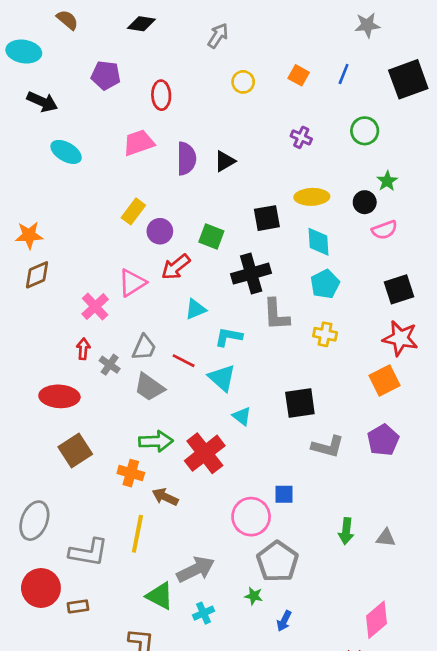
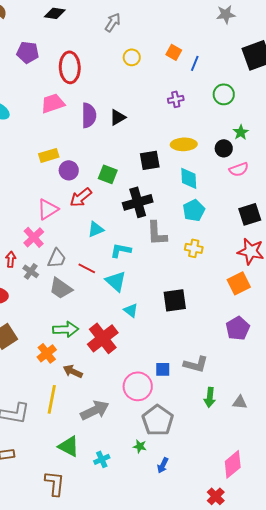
blue line: (344, 74) -> (195, 63), moved
red ellipse: (161, 95) -> (70, 67), size x1.4
purple cross: (301, 137) -> (176, 99), turned -35
yellow rectangle: (133, 211) -> (49, 155), turned 36
pink cross: (95, 307) -> (34, 237), moved
gray L-shape: (328, 447) -> (196, 364), moved
orange cross: (131, 473) -> (47, 353), turned 36
gray arrow: (196, 569) -> (95, 410), moved

